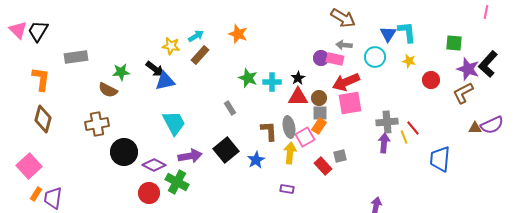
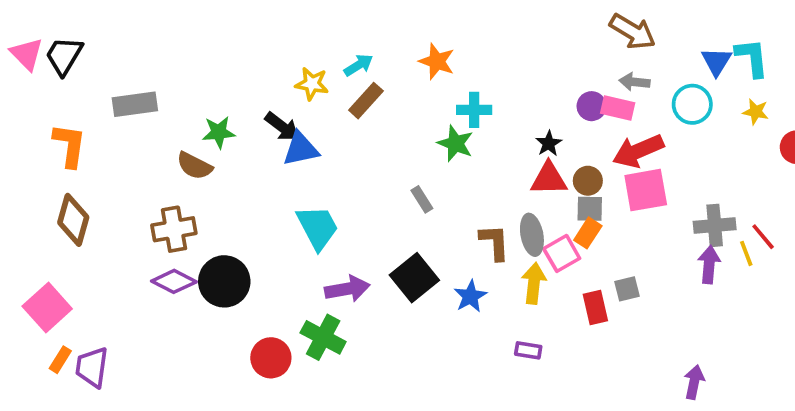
cyan cross: (272, 82) -> (474, 110), moved
purple diamond: (154, 165) -> (174, 281), moved
red rectangle: (323, 166) -> (595, 308), turned 30

